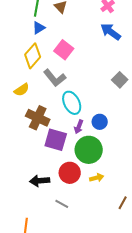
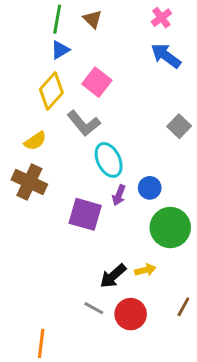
brown cross: (38, 118) -> (29, 182), moved
green circle: (89, 150) -> (170, 227), moved
red circle: (70, 173) -> (131, 314), moved
black arrow: (40, 181) -> (113, 276), moved, turned -36

